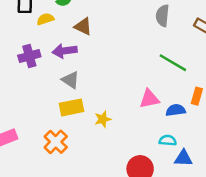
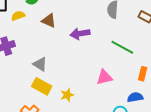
purple arrow: (65, 51) -> (80, 34), moved
yellow rectangle: (72, 107) -> (42, 86), turned 42
blue semicircle: (176, 110) -> (135, 97), moved

